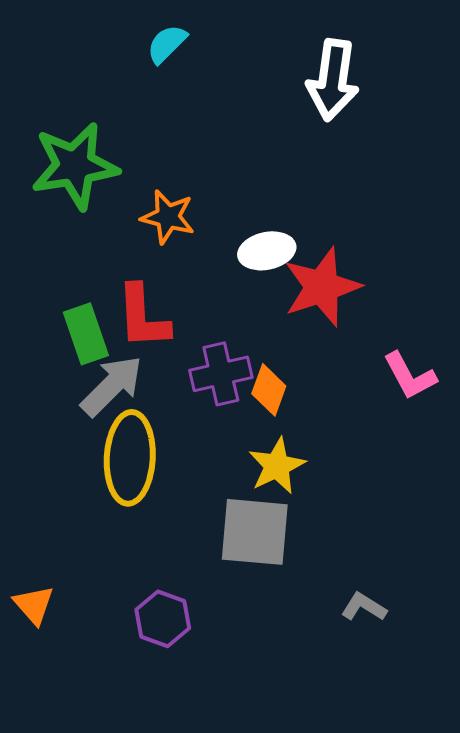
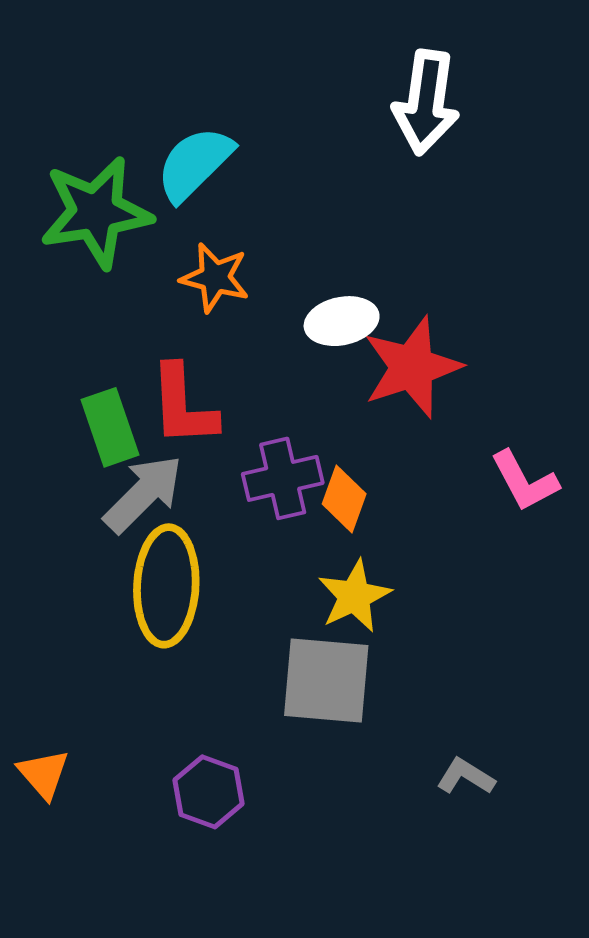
cyan semicircle: (167, 44) -> (194, 164), moved, size x1.5

